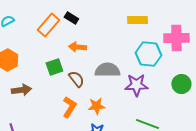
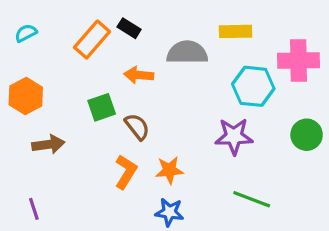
gray semicircle: (107, 70) -> (187, 52), moved

